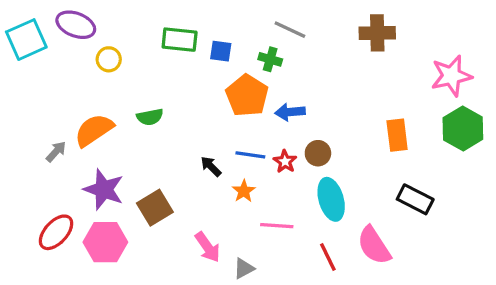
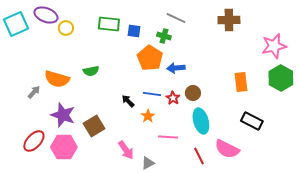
yellow circle: (109, 59) -> (66, 28), moved
orange semicircle: (94, 130) -> (57, 79), turned -130
pink semicircle: (374, 245) -> (227, 149), turned -30

